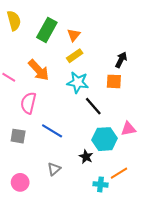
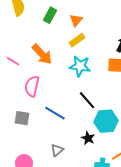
green rectangle: (47, 30) -> (50, 15), size x0.7
black line: (93, 106) -> (87, 100), moved

